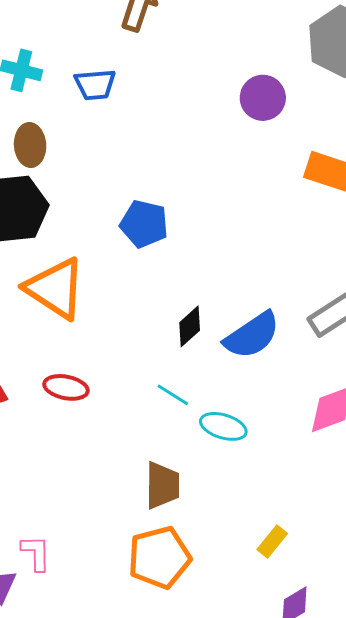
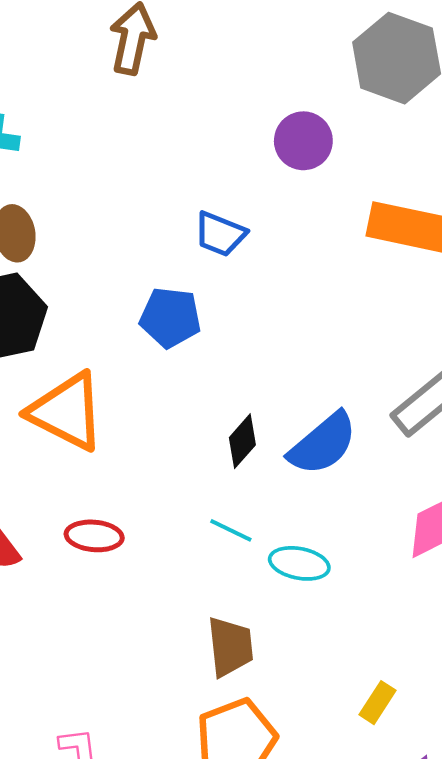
blue trapezoid: (95, 85) -> (220, 234), moved, turned 33

